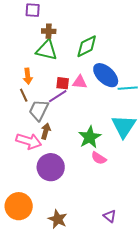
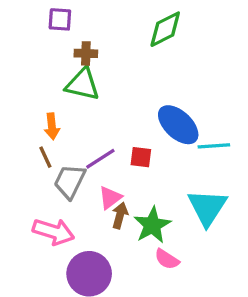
green diamond: (87, 46) -> (165, 29), moved
pink triangle: (80, 82) -> (110, 198), moved, turned -42
red square: (63, 83) -> (141, 157), moved
brown arrow: (46, 131) -> (120, 215), moved

